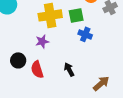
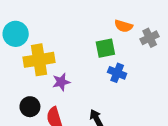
yellow cross: (50, 15) -> (39, 60), moved

